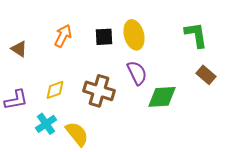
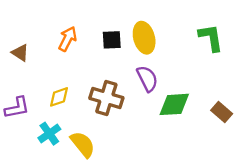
brown rectangle: (206, 75) -> (222, 112), moved

